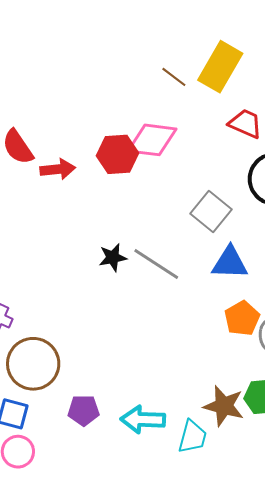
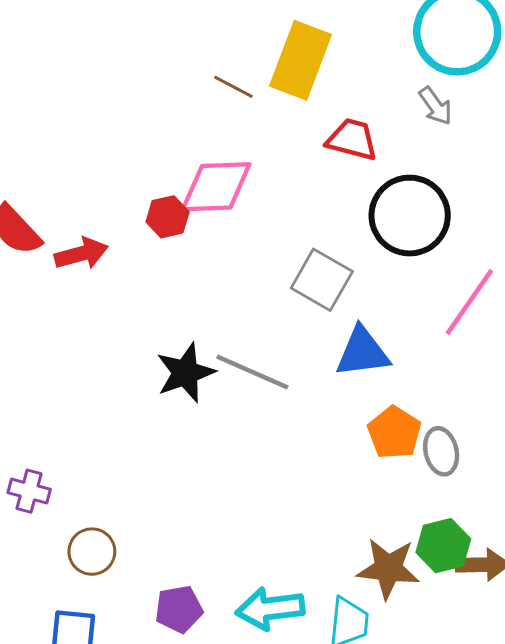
red hexagon: (117, 154) -> (168, 217), size x0.7
black star: (113, 257) -> (185, 373), size x1.4
brown circle: (33, 364) -> (92, 552), size x0.6

